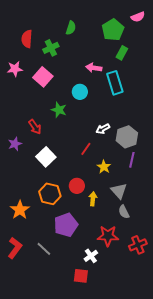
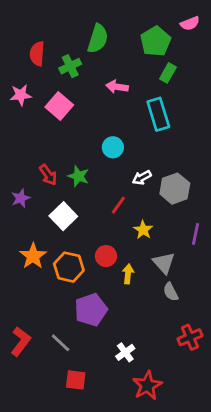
green semicircle: (71, 28) -> (98, 39), size x1.5
pink arrow: (94, 68) -> (117, 87), moved
cyan circle: (80, 92) -> (113, 147), moved
green star: (59, 110) -> (78, 176), moved
purple line: (132, 160) -> (195, 234), moved
orange star: (20, 210) -> (33, 256), moved
red star: (108, 236) -> (147, 385), moved, turned -30
red square: (81, 276) -> (76, 380), moved

